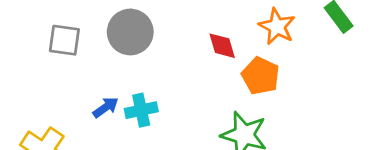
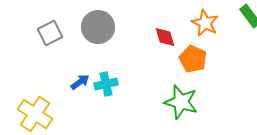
gray square: (64, 40) -> (50, 33), turned -35

